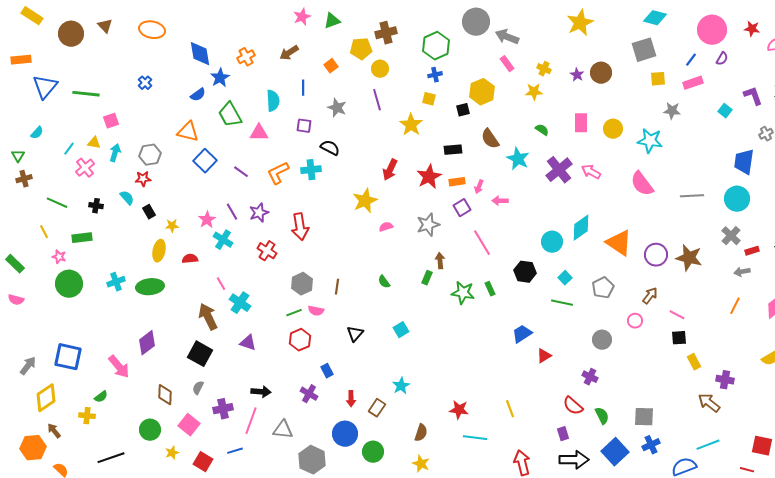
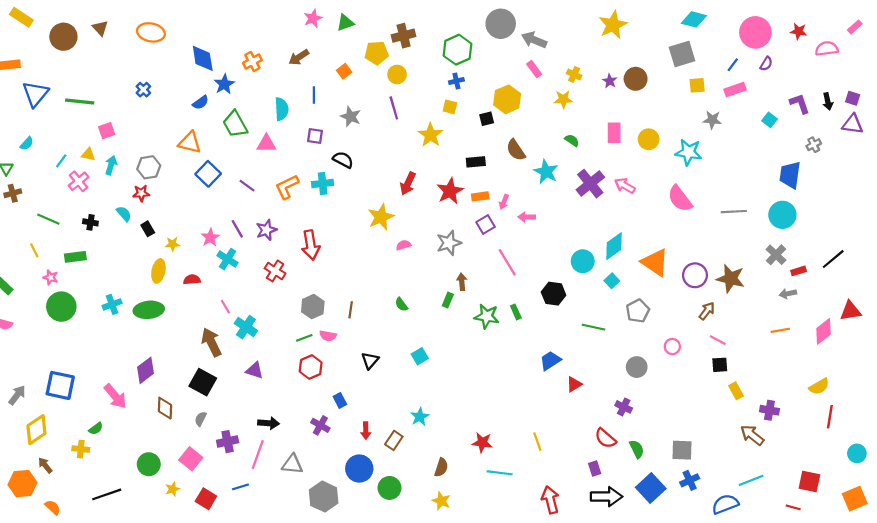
cyan square: (565, 278) -> (612, 281), moved
brown arrow: (650, 296) -> (707, 311), moved
orange line: (735, 306) -> (780, 330), turned 54
brown diamond: (165, 395) -> (165, 408), moved

